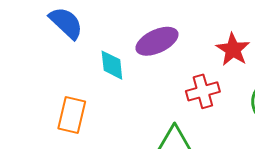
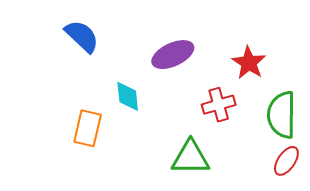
cyan diamond: (112, 65) -> (128, 96), moved

